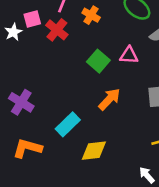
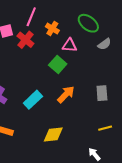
pink triangle: (129, 55) -> (69, 45), moved
cyan rectangle: (68, 124) -> (33, 100), moved

